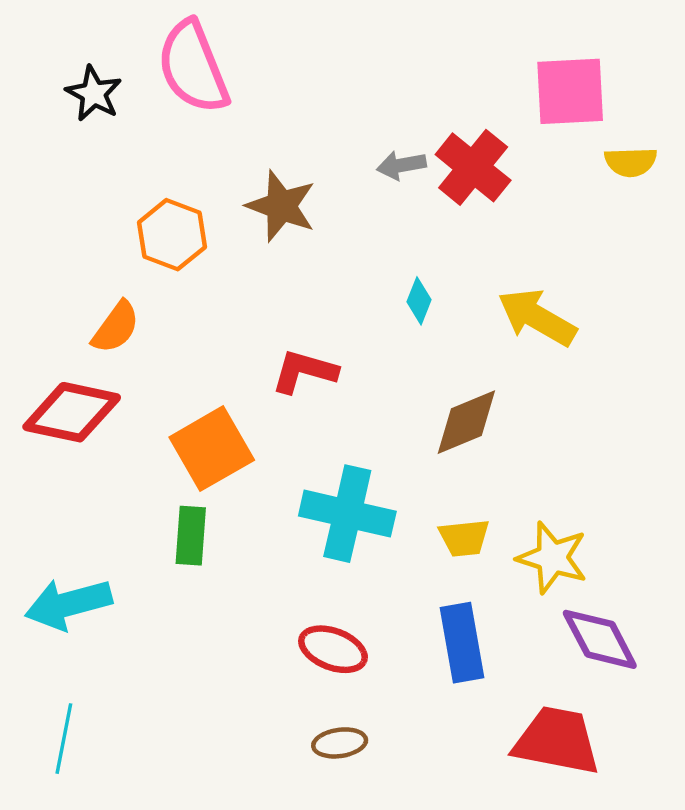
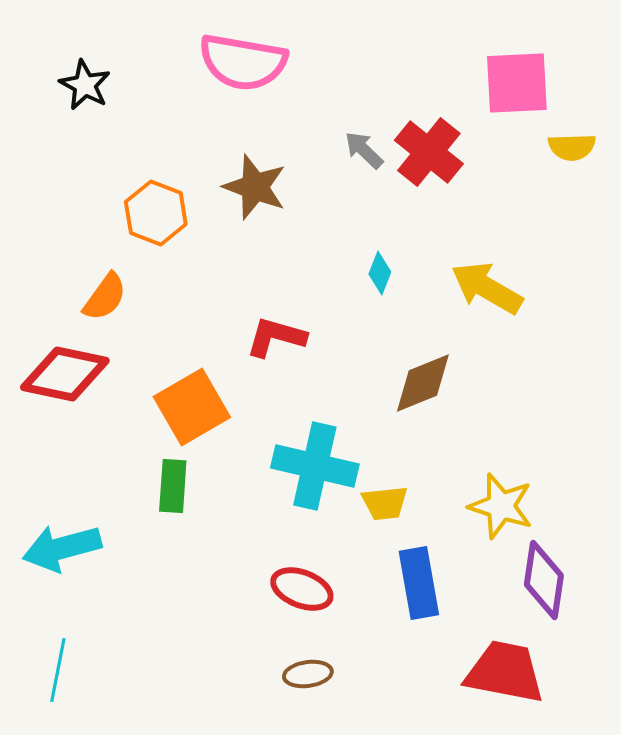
pink semicircle: (193, 67) -> (243, 62), moved, turned -58
gray arrow: (401, 165) -> (364, 150), turned 54
yellow trapezoid: (464, 538) -> (385, 503), moved
purple diamond: (600, 639) -> (544, 580), turned 36

